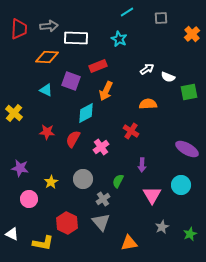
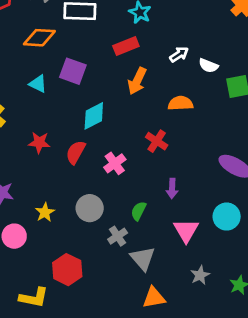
red rectangle: (98, 66) -> (126, 46), moved
orange arrow: (106, 91) -> (137, 81), moved
gray triangle: (101, 222) -> (143, 258), moved

